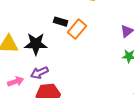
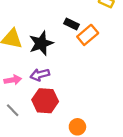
black star: (36, 44) -> (41, 43), turned -30

